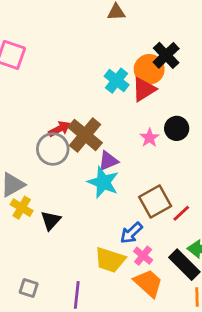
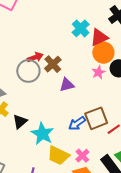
orange circle: (149, 69) -> (103, 53), moved
brown cross: (85, 135) -> (53, 64), size x0.7
cyan star: (103, 182) -> (42, 134), moved
blue arrow: (131, 233) -> (77, 123), moved

